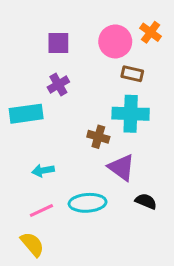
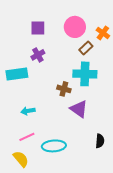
orange cross: (151, 32) -> (103, 33), moved
brown rectangle: (132, 74) -> (86, 48), turned -56
black semicircle: (146, 201) -> (100, 141), moved, turned 72
cyan ellipse: (88, 203) -> (54, 146), moved

